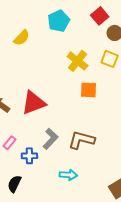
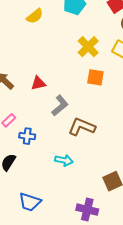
red triangle: (33, 103) -> (38, 83), size x0.6
gray L-shape: (50, 139) -> (60, 106), moved

